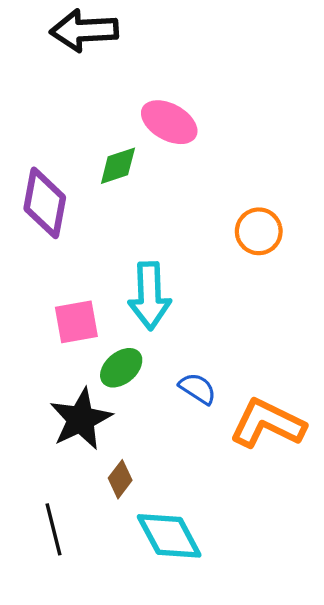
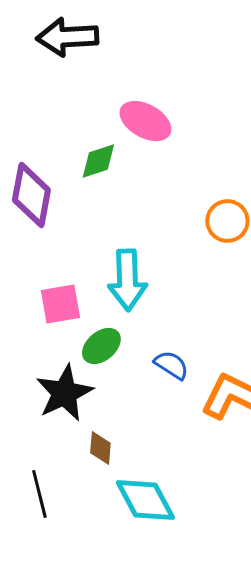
brown diamond: (120, 479) -> (100, 448), turned -32

